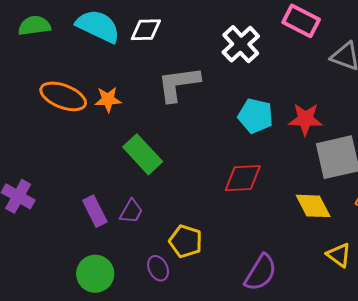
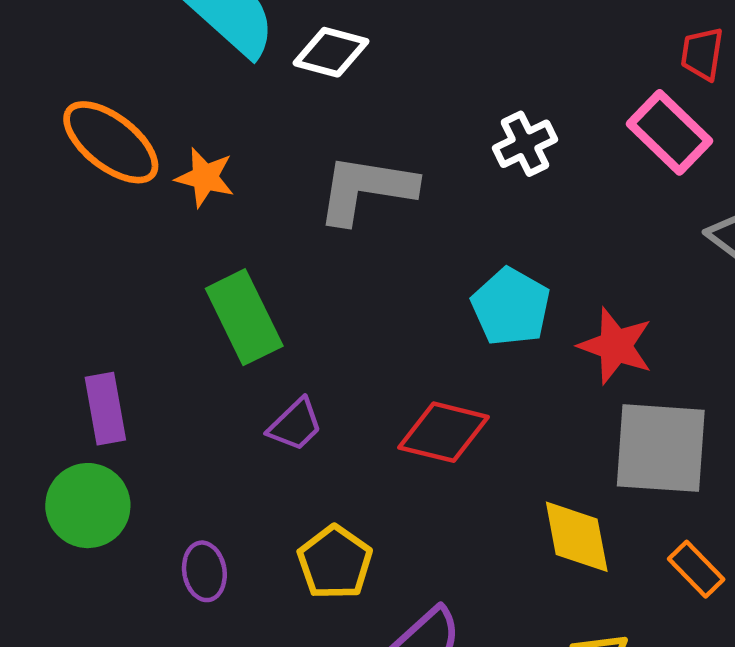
white cross: (241, 44) -> (525, 144), size x0.7
purple trapezoid: (131, 211) -> (295, 425), moved
yellow pentagon: (186, 241) -> (335, 562), moved
green circle: (95, 274) -> (88, 506), moved

